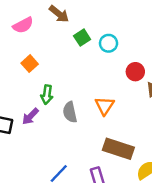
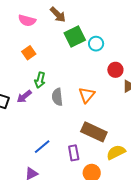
pink semicircle: (23, 25) -> (27, 20), turned 36
green square: (82, 38) -> (75, 36), size x1.5

